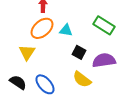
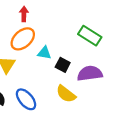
cyan triangle: (66, 30) -> (44, 53), moved

